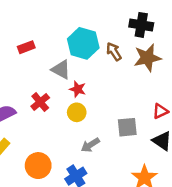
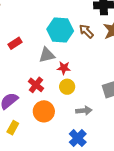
gray triangle: (61, 70) -> (47, 55), turned -30
gray arrow: (90, 145) -> (84, 111), turned -140
orange circle: (38, 166) -> (44, 111), moved

